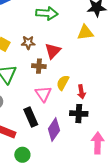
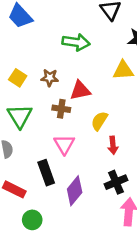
red triangle: (53, 51) -> (80, 90), turned 30
yellow semicircle: (63, 83) -> (99, 121), moved
black cross: (79, 114) -> (116, 182), moved, turned -30

